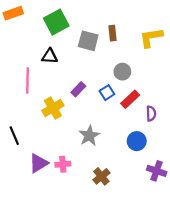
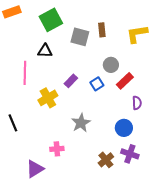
red rectangle: (130, 99) -> (125, 81), moved
purple triangle: (39, 163) -> (35, 169), moved
purple cross: (157, 171) -> (130, 154), moved
brown cross: (101, 176) -> (106, 160), moved

